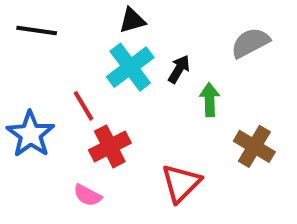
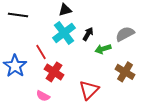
gray semicircle: (250, 43) -> (125, 34), moved
green arrow: (210, 100) -> (103, 49), turned -105
red cross: (110, 146) -> (54, 72), turned -30

